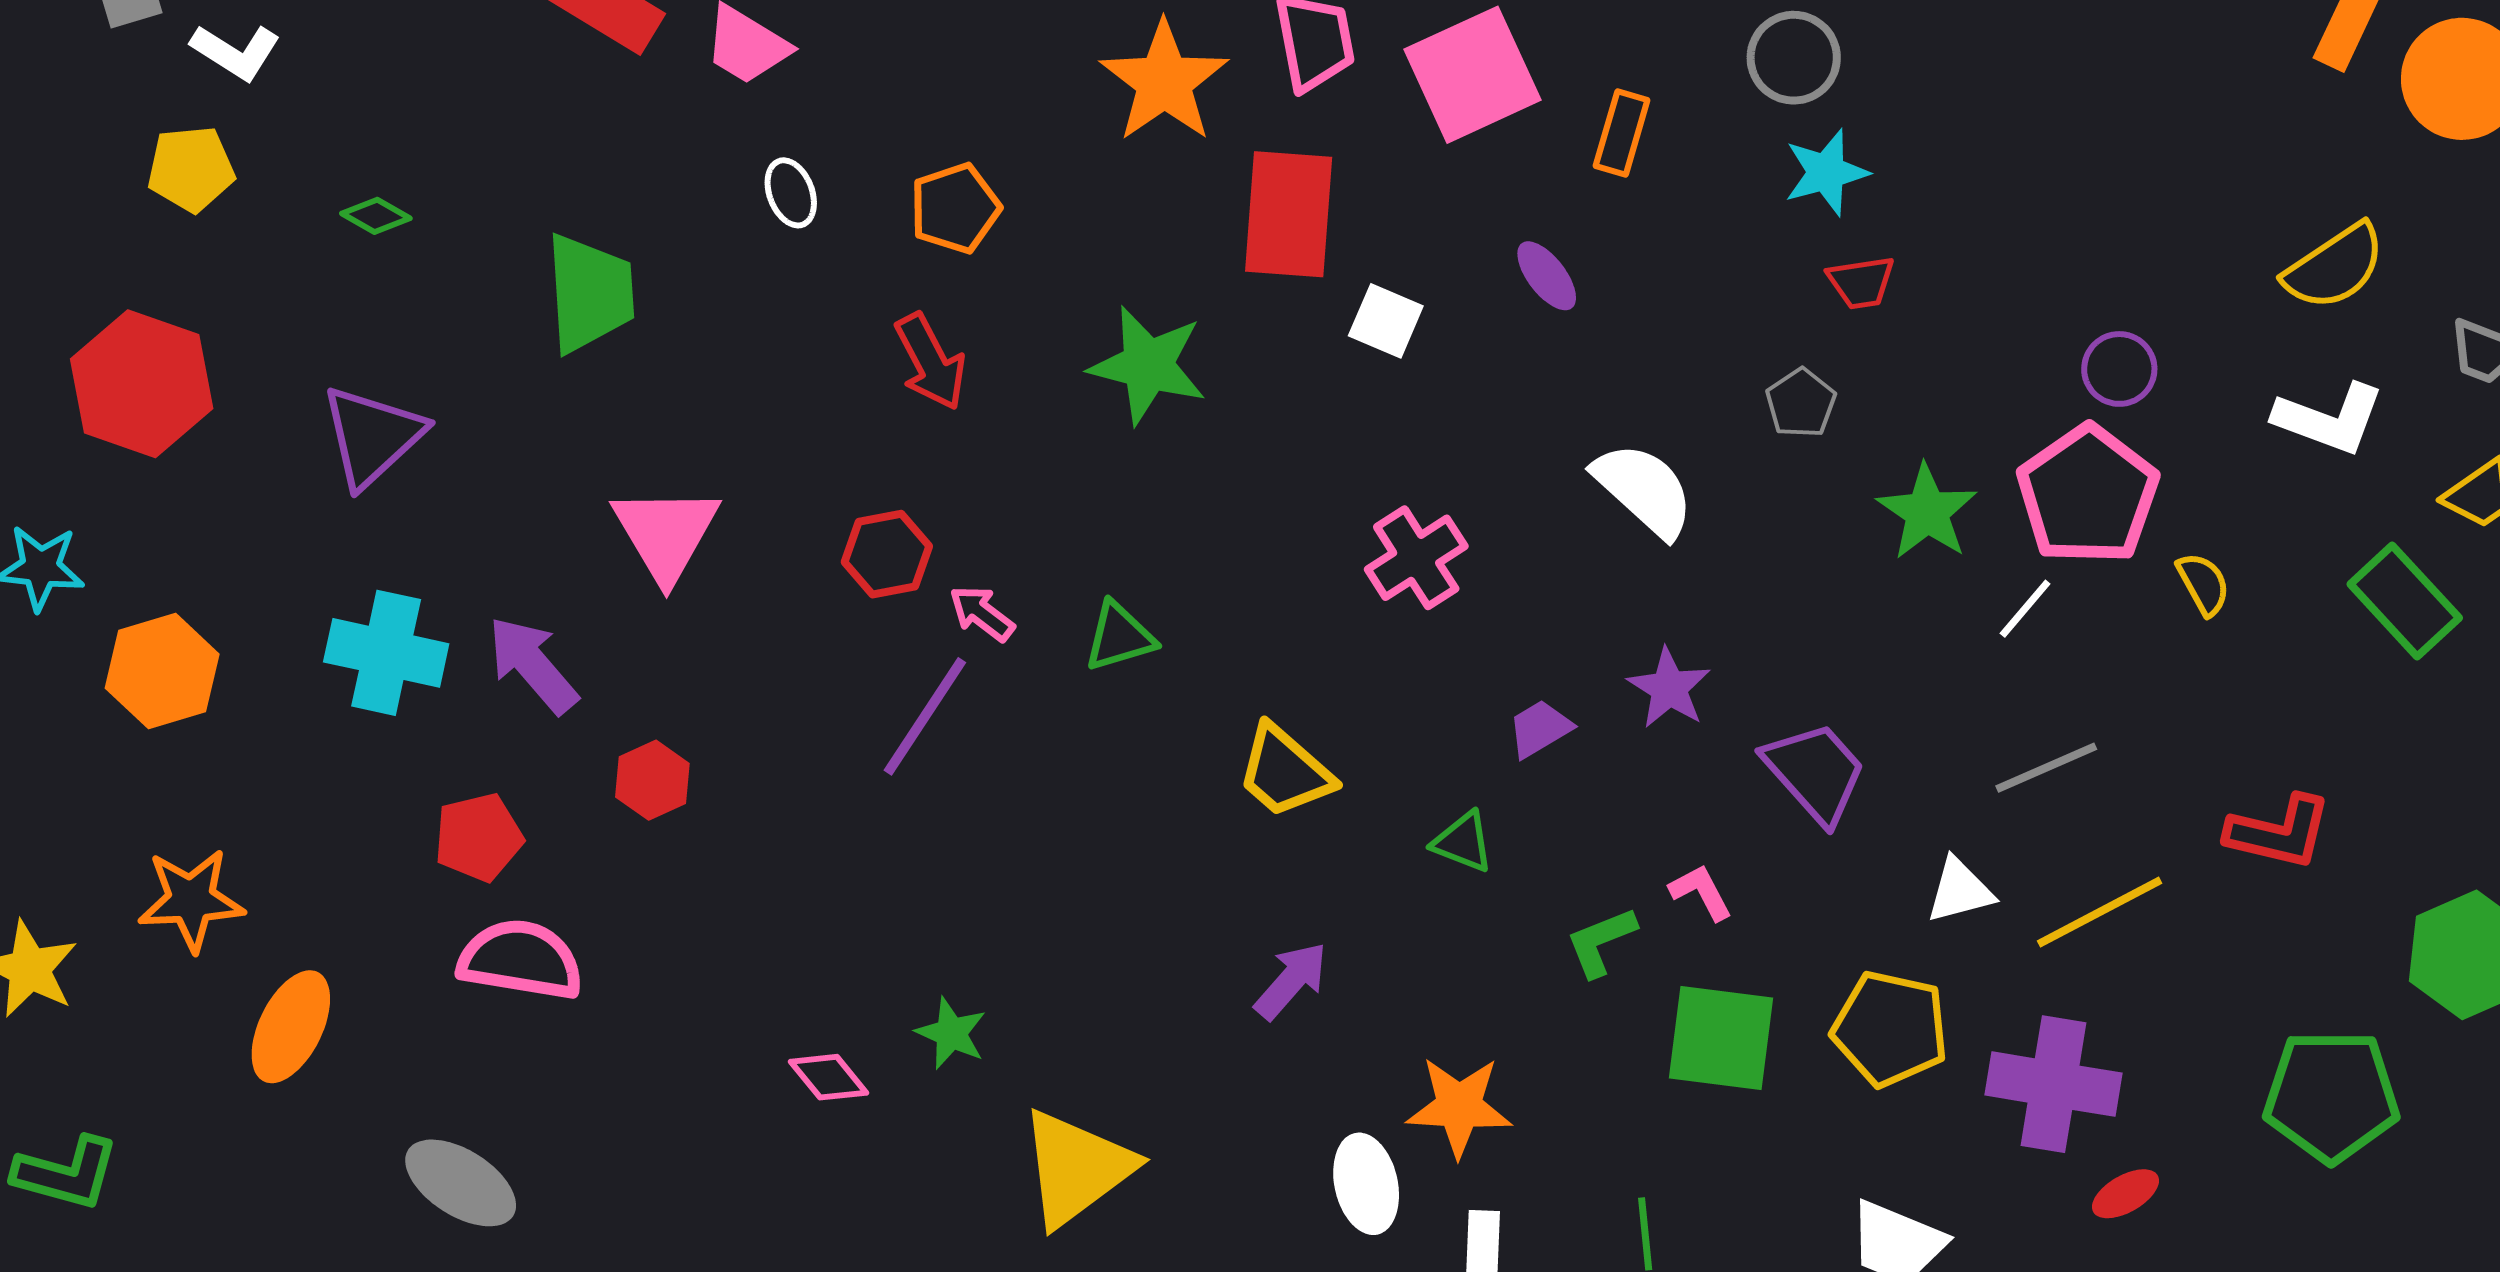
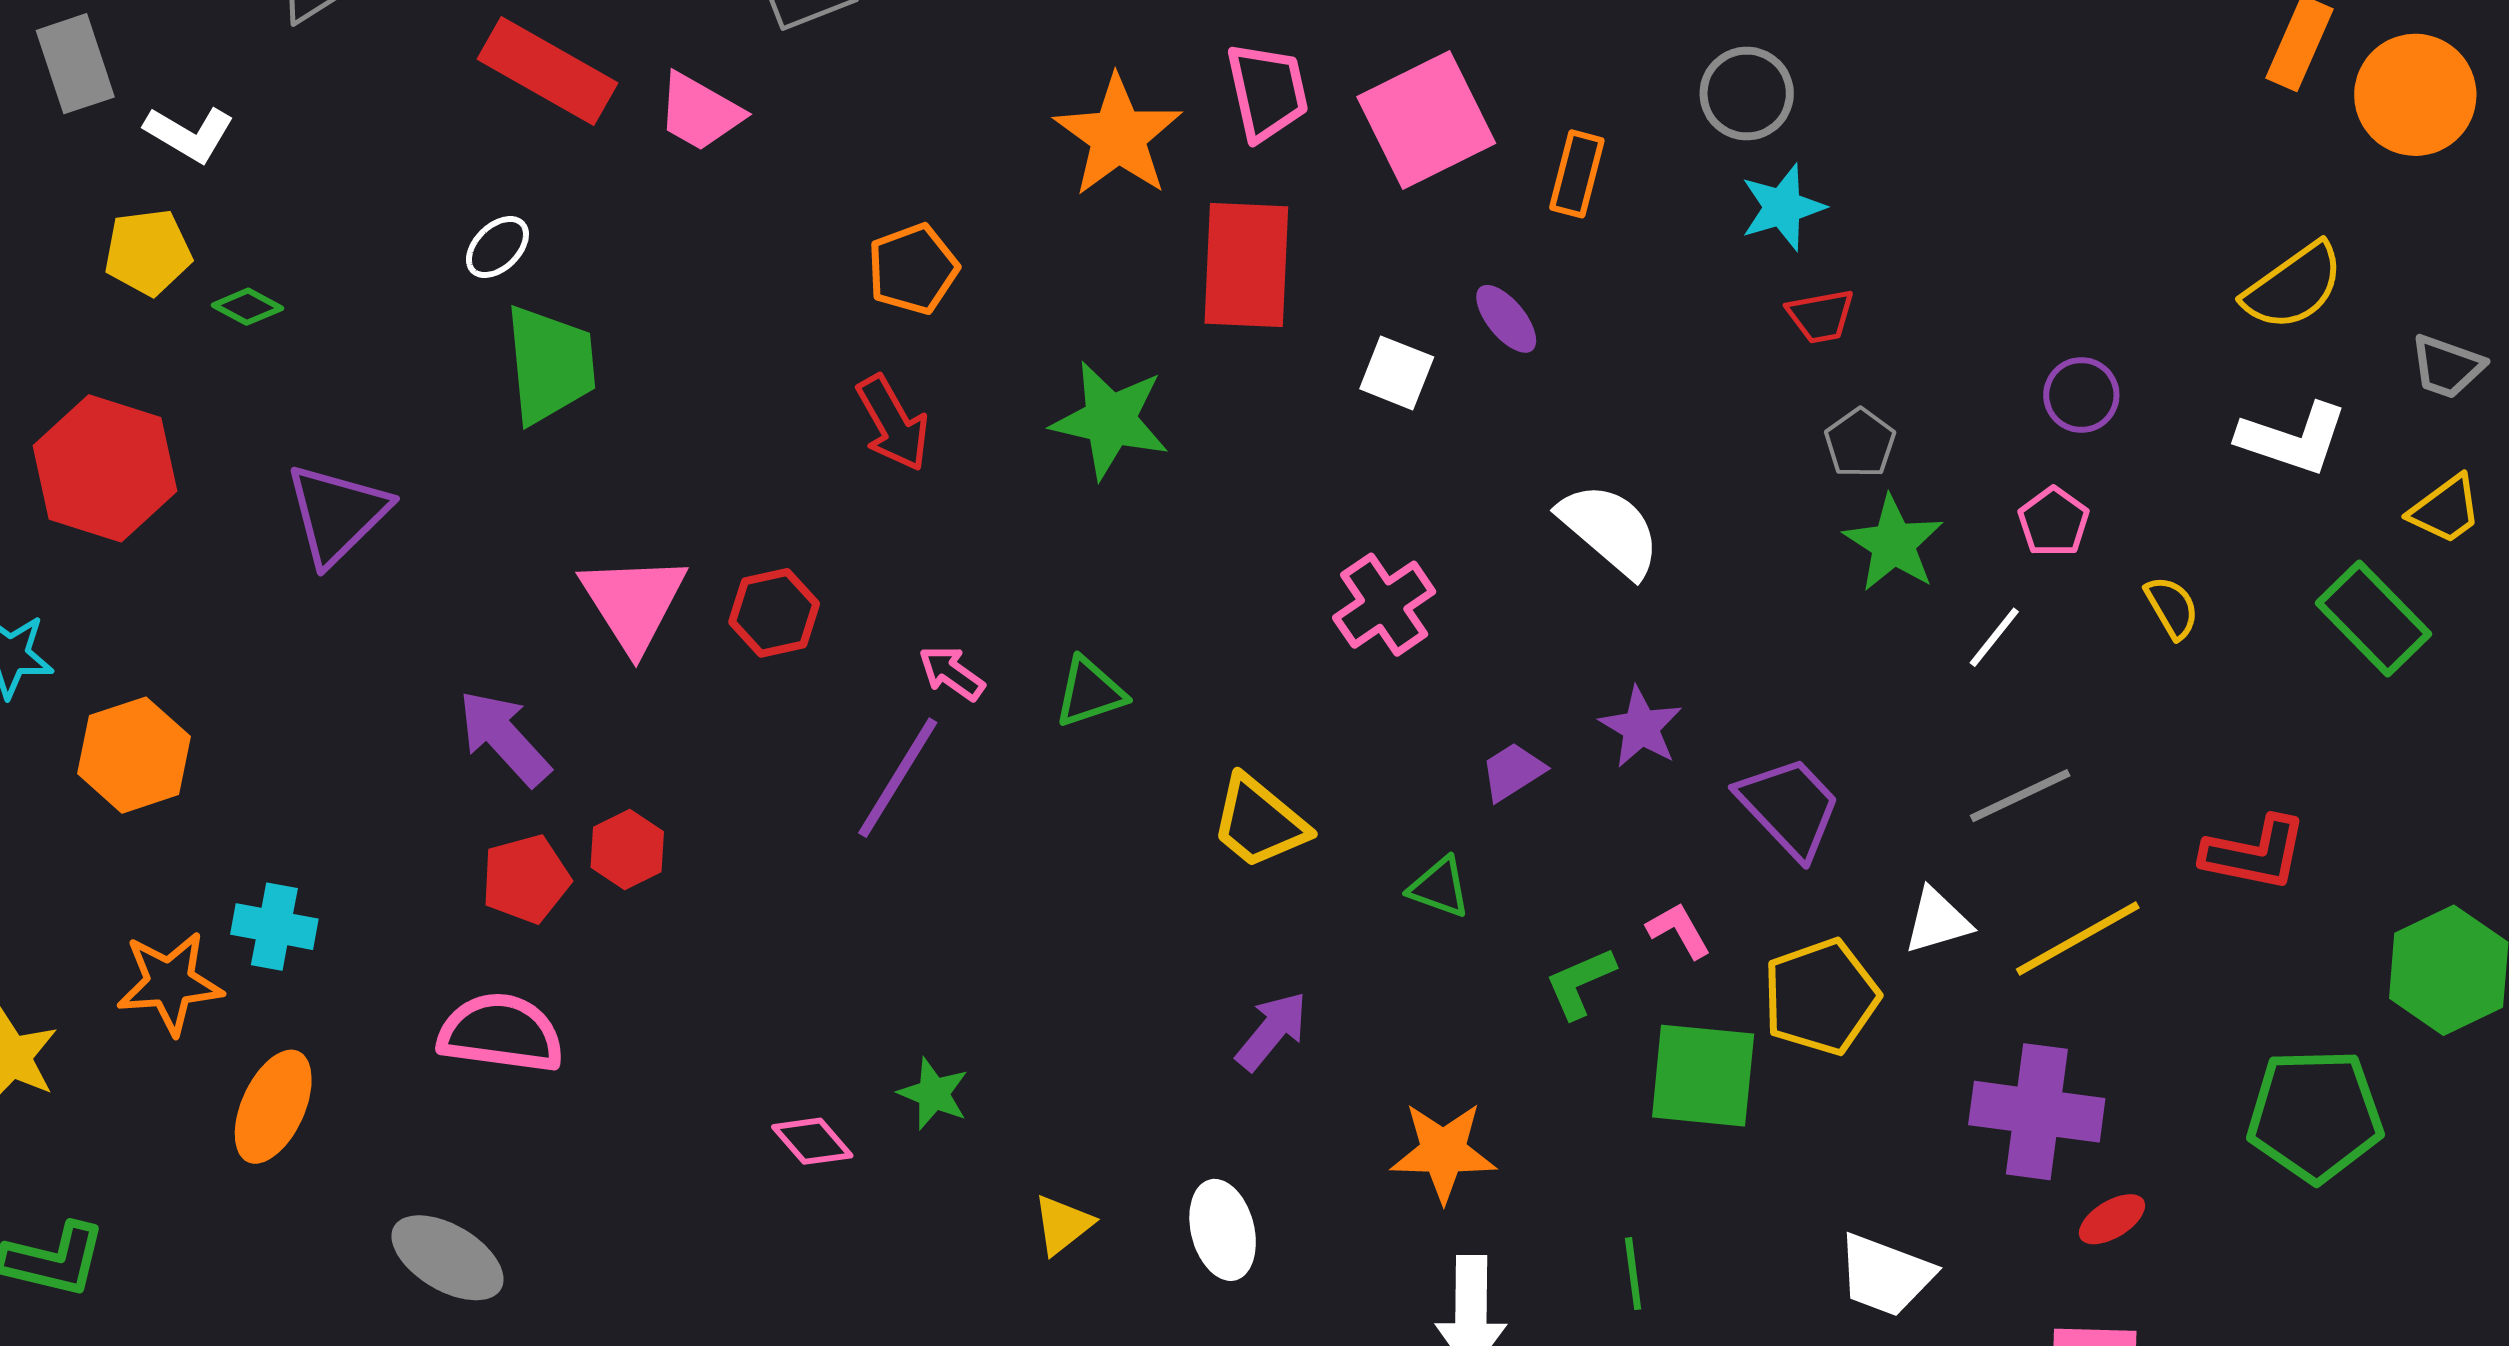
white ellipse: (791, 193) -> (497, 247), moved, turned 68
green diamond: (376, 216) -> (247, 307), moved
white square: (1386, 321) -> (1397, 373), moved
gray pentagon: (1801, 403) -> (1860, 443), moved
pink pentagon: (2088, 495) -> (2054, 522), size x0.5
red hexagon: (887, 554) -> (774, 613), moved
cyan cross: (386, 653) -> (274, 927), moved, size x0.7
red pentagon: (479, 837) -> (526, 879), moved
yellow pentagon: (1890, 1029) -> (1821, 997), moved, turned -30
yellow triangle: (1076, 1168) -> (1063, 1225), size x0.5
white ellipse: (1366, 1184) -> (1223, 1230), moved

